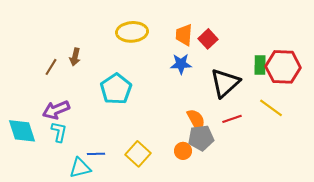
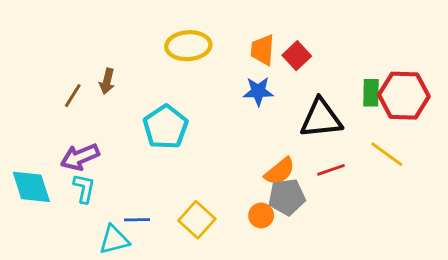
black triangle: (225, 83) -> (321, 118), turned 36
orange semicircle: (196, 120) -> (280, 171), turned 80

